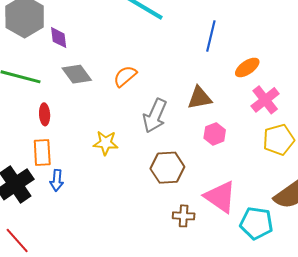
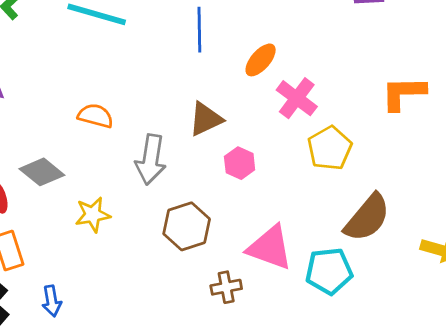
gray diamond: (77, 74) -> (42, 172), moved
orange semicircle: (125, 76) -> (95, 116), turned 70
blue arrow: (57, 180) -> (52, 301), moved

